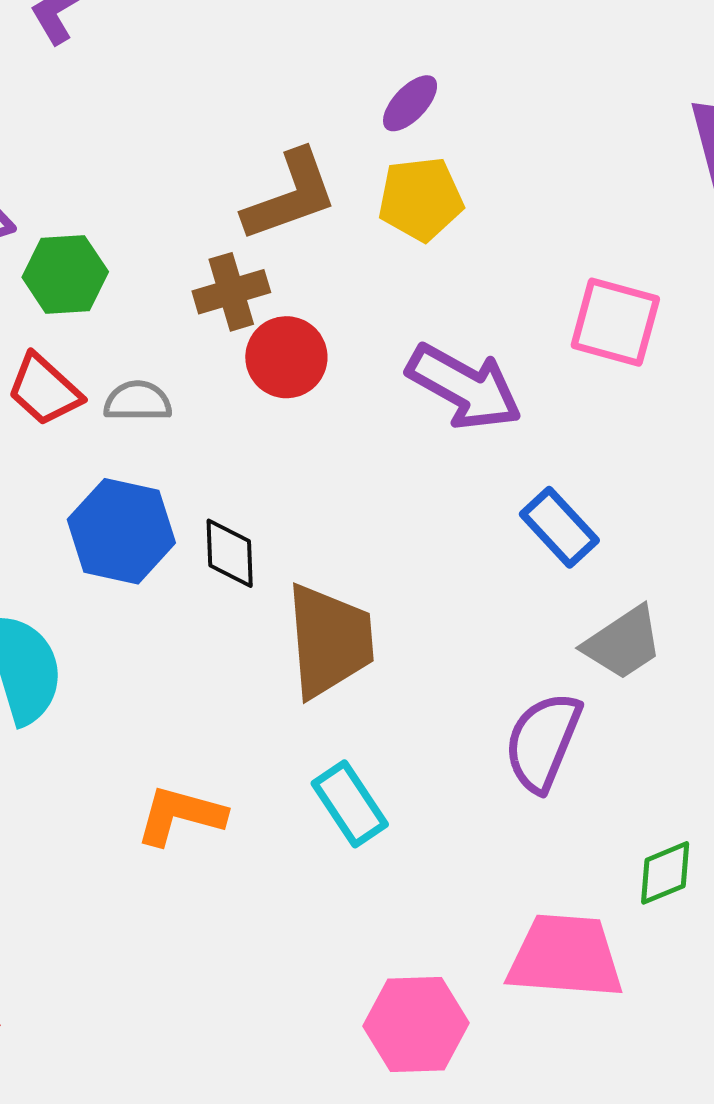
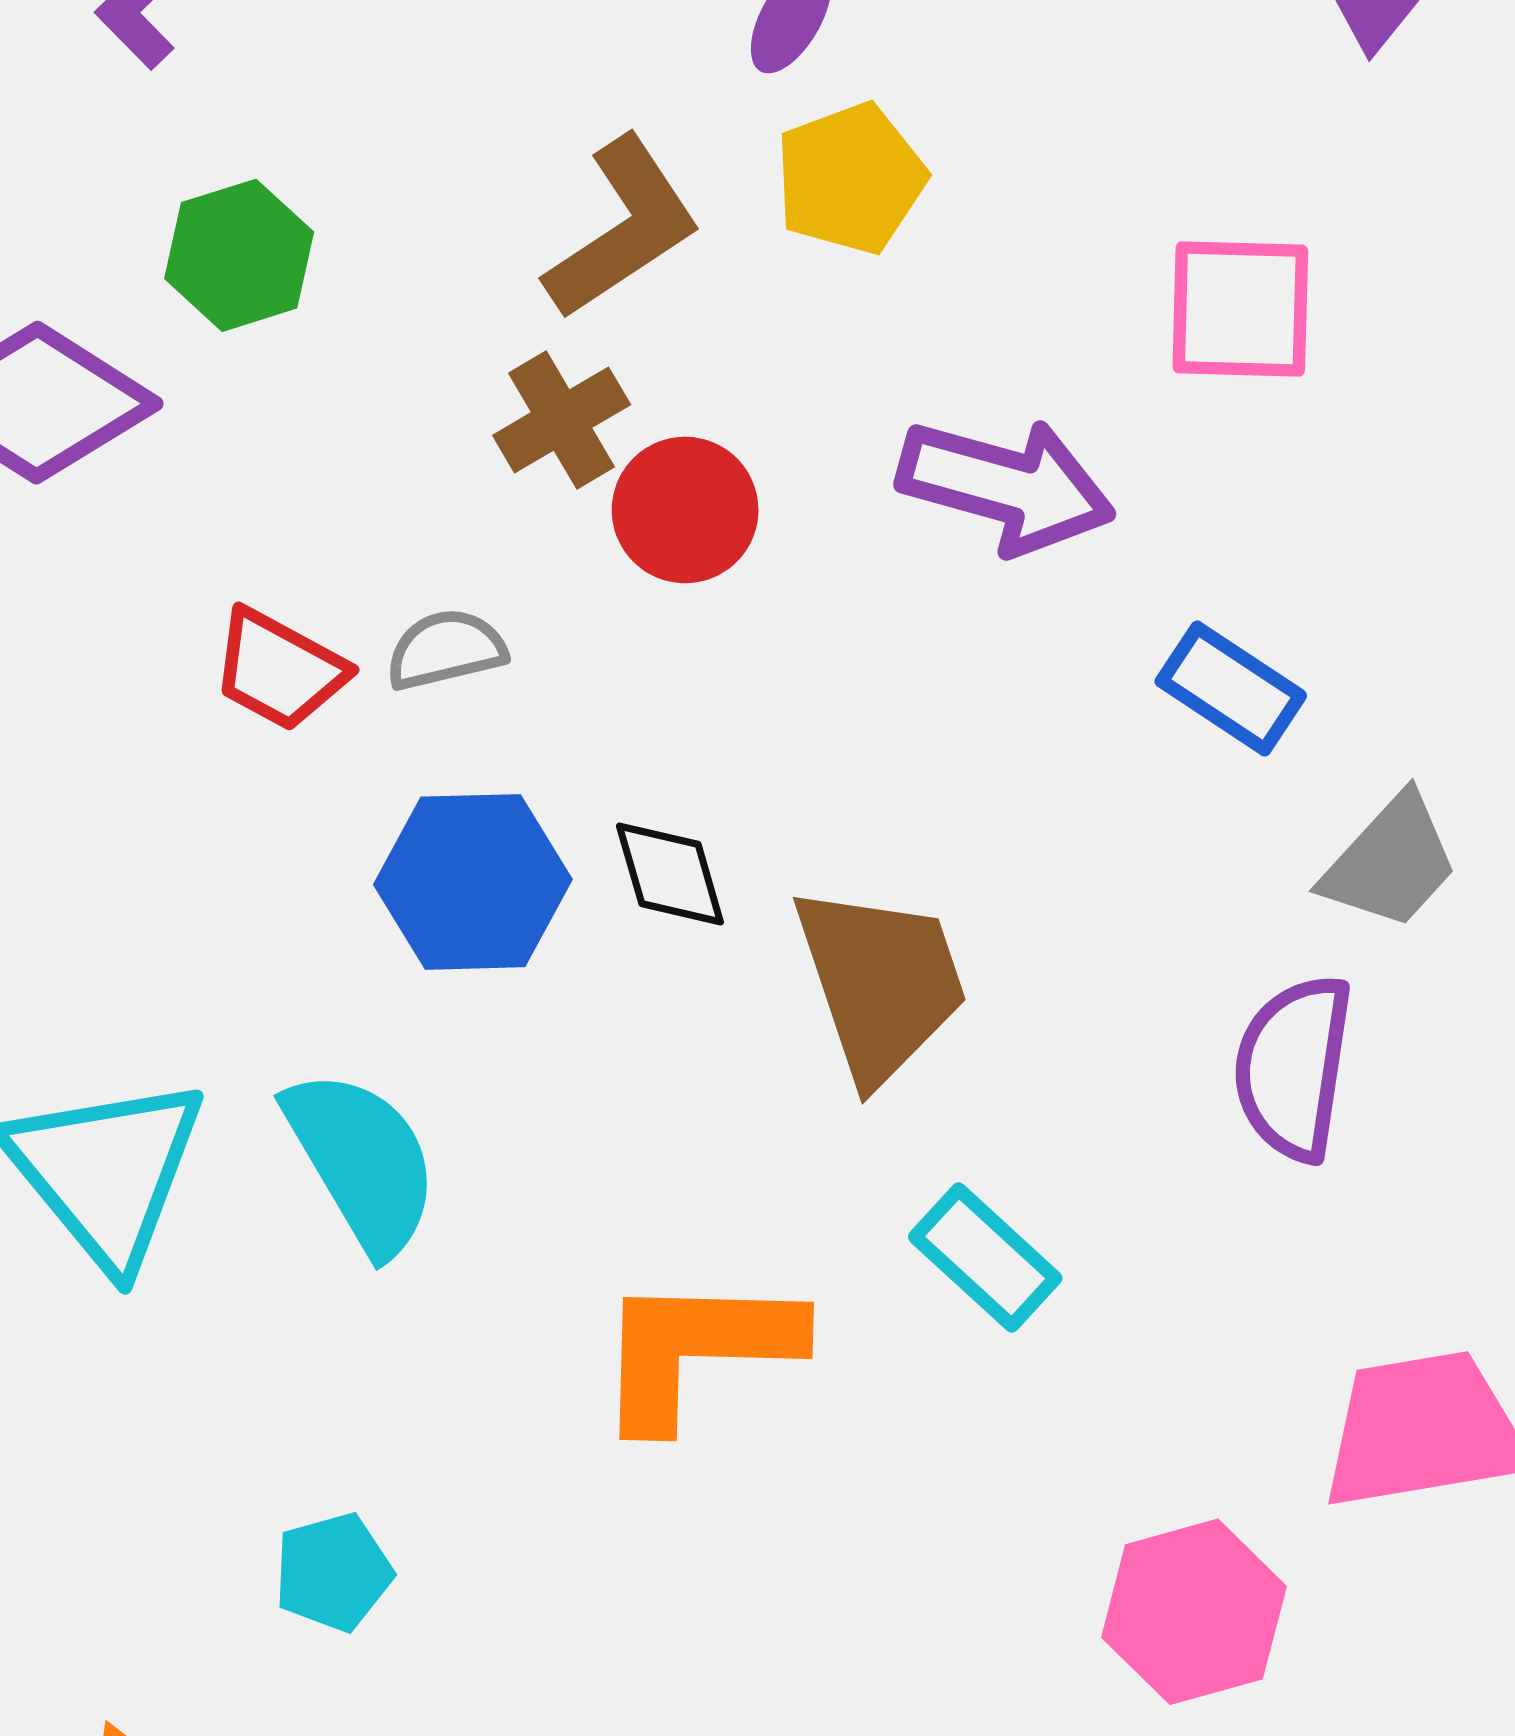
green hexagon: (65, 274) -> (239, 255), moved
orange L-shape: (181, 815) -> (697, 1350), size x1.4

